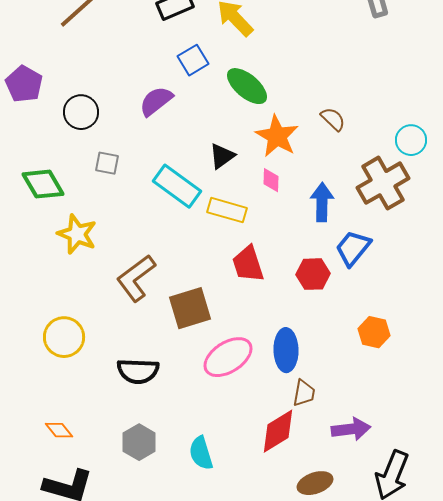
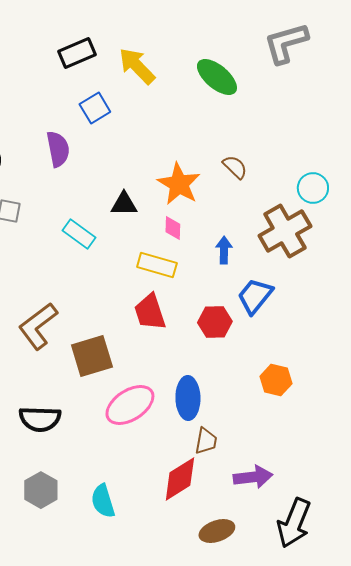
green ellipse: (247, 86) -> (217, 77), moved
purple semicircle: (156, 101) -> (58, 149), turned 117
black triangle: (222, 156) -> (124, 204), turned 36
cyan rectangle: (177, 186) -> (79, 234), size x0.7
blue arrow: (322, 202) -> (224, 250), size x0.7
yellow rectangle: (227, 210) -> (157, 265), moved

